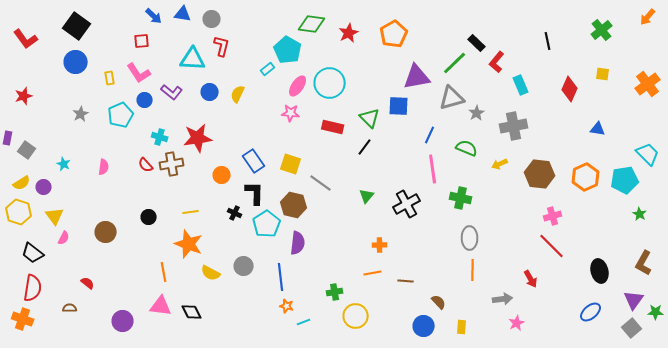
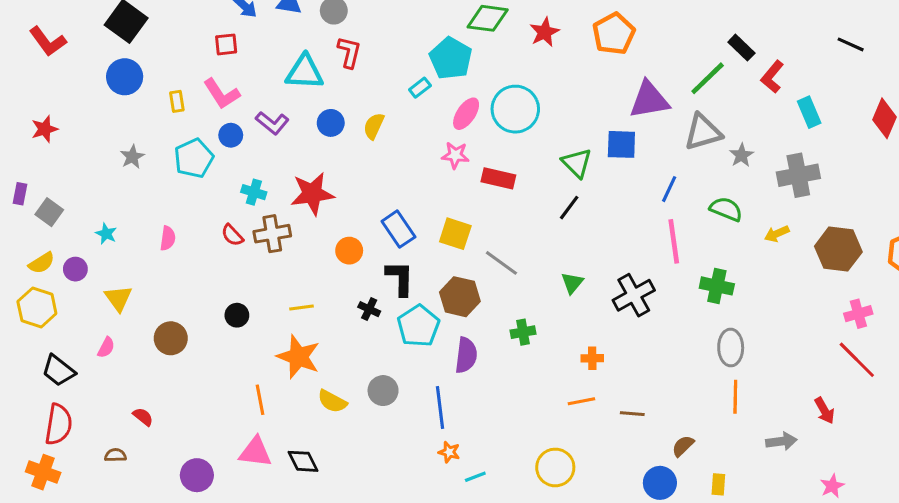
black line: (548, 41) -> (851, 44), turned -54
red rectangle: (333, 127) -> (498, 178), moved
yellow triangle: (55, 216) -> (118, 298), moved
green cross: (335, 292) -> (523, 332), moved
brown semicircle: (439, 302) -> (683, 446), turned -91
pink star: (517, 323) -> (832, 486), moved

